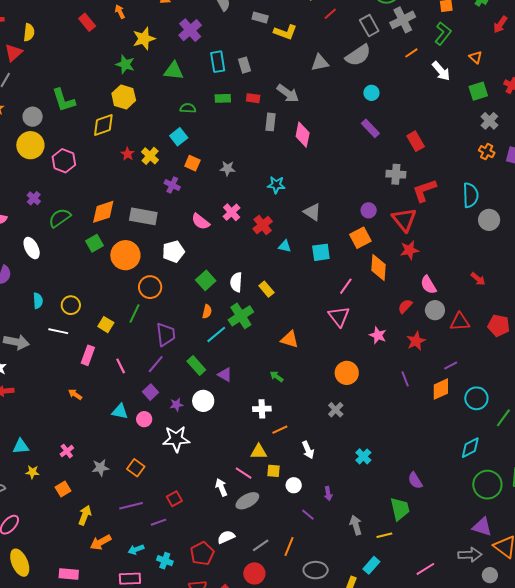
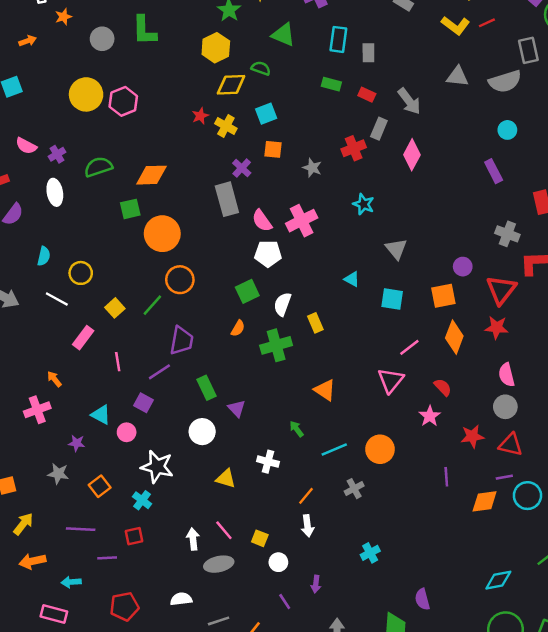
yellow L-shape: (285, 32) -> (456, 25), moved
green semicircle: (188, 108) -> (261, 68), moved
yellow diamond: (103, 125) -> (231, 85), moved
yellow circle: (30, 145) -> (86, 94), moved
yellow cross: (150, 156) -> (226, 126), turned -30
orange square: (192, 163) -> (273, 149), turned -35
purple cross: (34, 198) -> (57, 154), moved
pink cross: (232, 212) -> (302, 221), size x1.4
gray rectangle: (143, 216) -> (227, 199), moved, turned 48
red cross: (263, 225) -> (354, 148), moved
white pentagon: (173, 252) -> (268, 254), moved
red semicircle: (405, 306) -> (443, 387), moved, turned 77
red triangle: (460, 322) -> (511, 445), moved
cyan line: (216, 334) -> (334, 450), moved
purple square: (150, 392) -> (143, 403), turned -35
cyan circle: (476, 398) -> (527, 496), moved
purple star: (176, 405) -> (77, 443), moved
orange line: (280, 430) -> (306, 496), moved, turned -42
pink cross: (67, 451) -> (37, 410), moved, size x1.5
yellow triangle: (259, 452) -> (226, 479), moved
red pentagon: (202, 553) -> (124, 606), moved
cyan cross: (165, 561) -> (142, 500), moved

